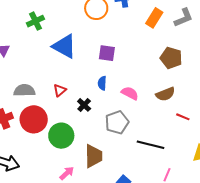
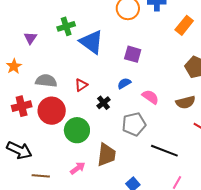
green cross: (35, 21) -> (66, 26), moved
blue semicircle: (102, 83) -> (124, 83), turned 48

